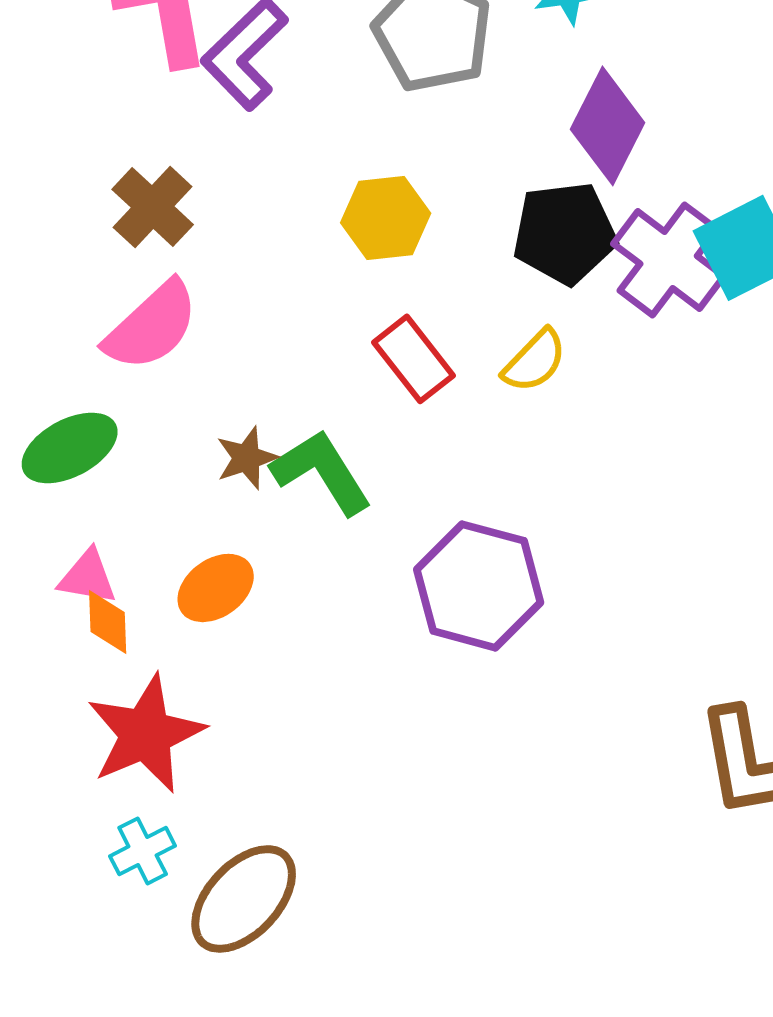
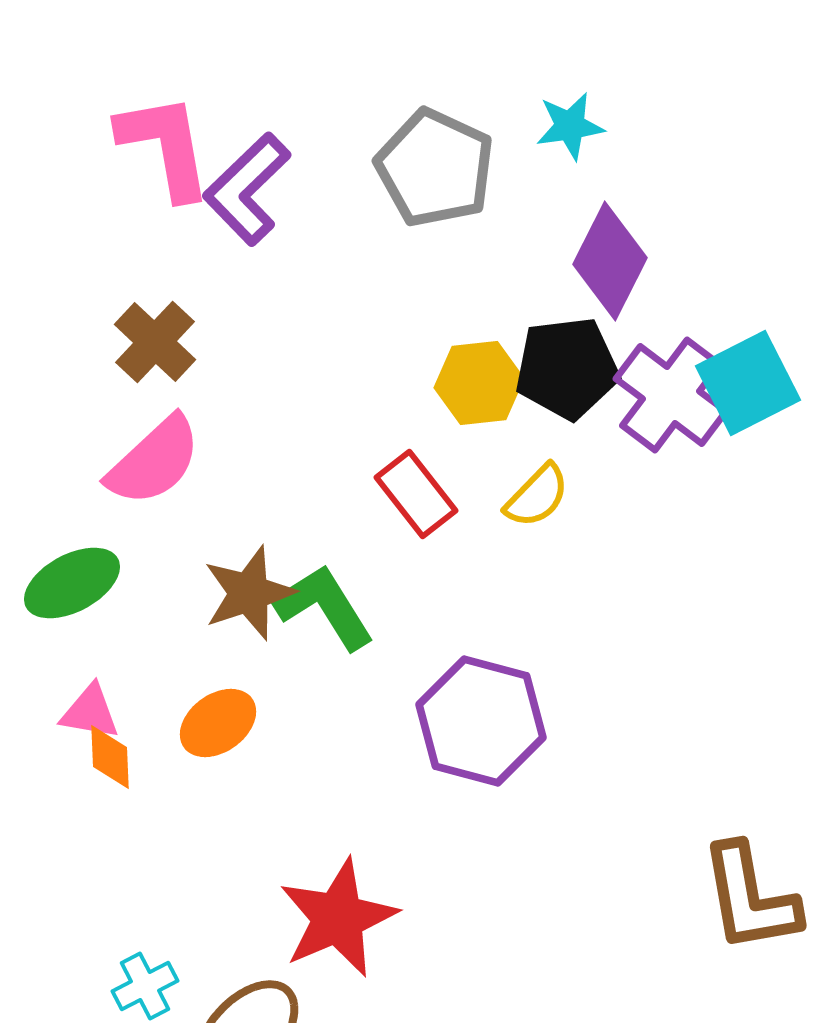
yellow hexagon: (386, 218) -> (479, 383), moved
brown star: (247, 458) -> (249, 593), size x1.5
red star: (146, 734) -> (338, 918), moved

